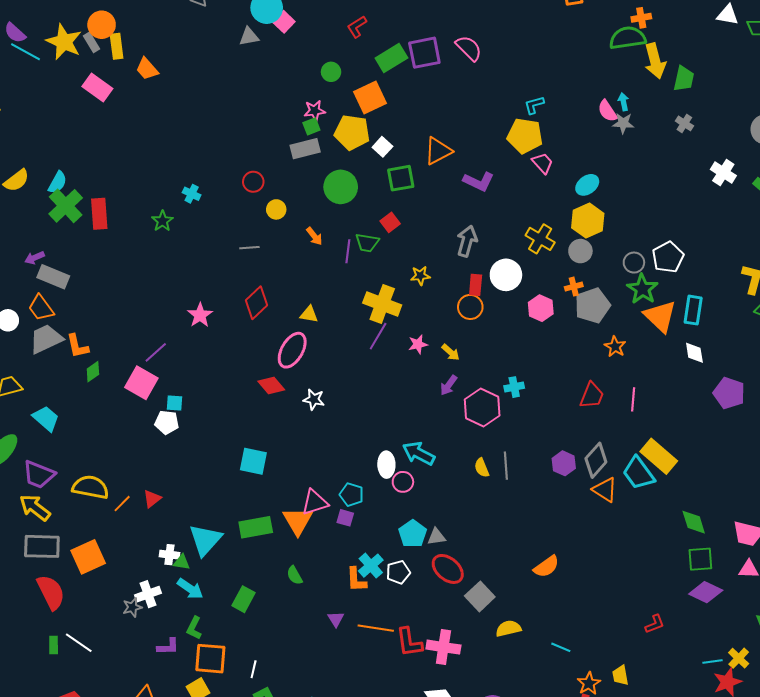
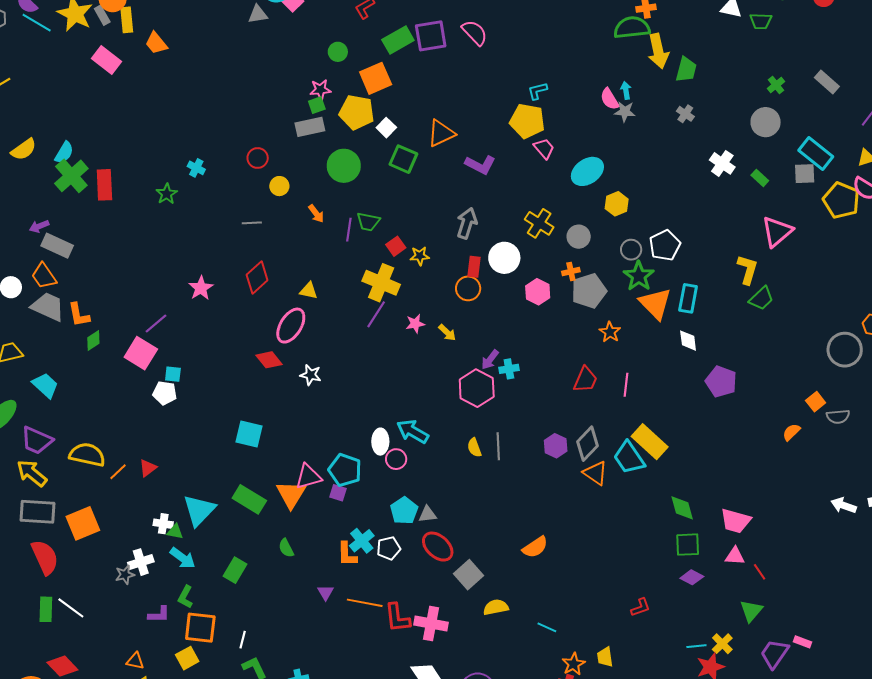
green square: (401, 178) -> (403, 159), turned 32
cyan ellipse: (587, 185) -> (587, 171), size x1.4
yellow hexagon: (588, 221) -> (617, 204), moved, size x0.7
red square: (390, 222) -> (396, 246), moved
gray trapezoid: (46, 339) -> (48, 307), turned 48
purple arrow: (449, 385) -> (490, 360), moved
cyan pentagon: (351, 495) -> (345, 470), size x1.4
green rectangle: (256, 527) -> (249, 499), turned 40
purple diamond: (706, 592) -> (692, 577), size x0.7
green rectangle: (54, 645) -> (46, 609), size x1.4

